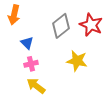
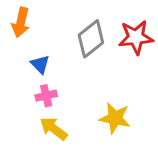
red star: (91, 25) -> (136, 37), turned -30
yellow star: (77, 61) -> (115, 118), moved

